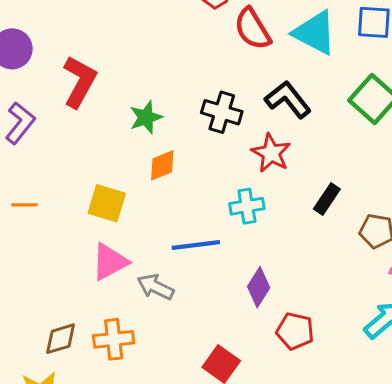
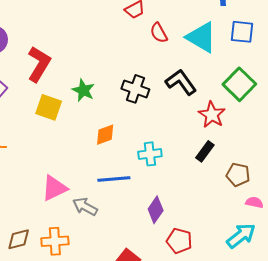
red semicircle: (252, 29) -> (159, 33), size x0.7
green star: (146, 117) -> (83, 90), turned -30
red star: (271, 153) -> (212, 115), moved
orange diamond: (162, 165) -> (105, 135), moved
yellow square: (107, 203) -> (49, 107), moved

